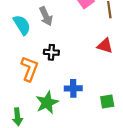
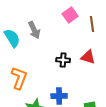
black cross: (51, 52) -> (63, 60), moved

